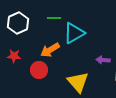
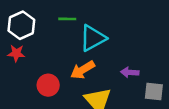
orange arrow: (50, 50) -> (83, 70), moved
red star: (14, 56) -> (16, 53), moved

